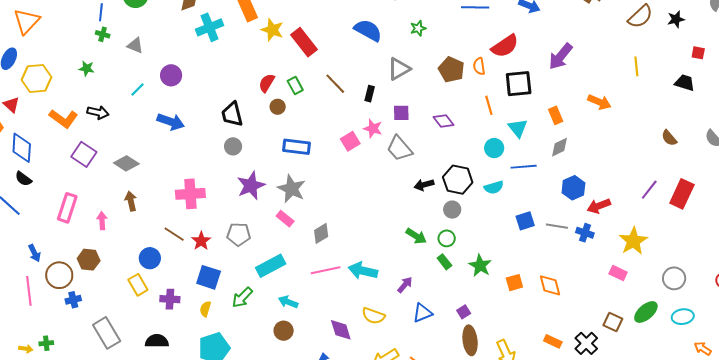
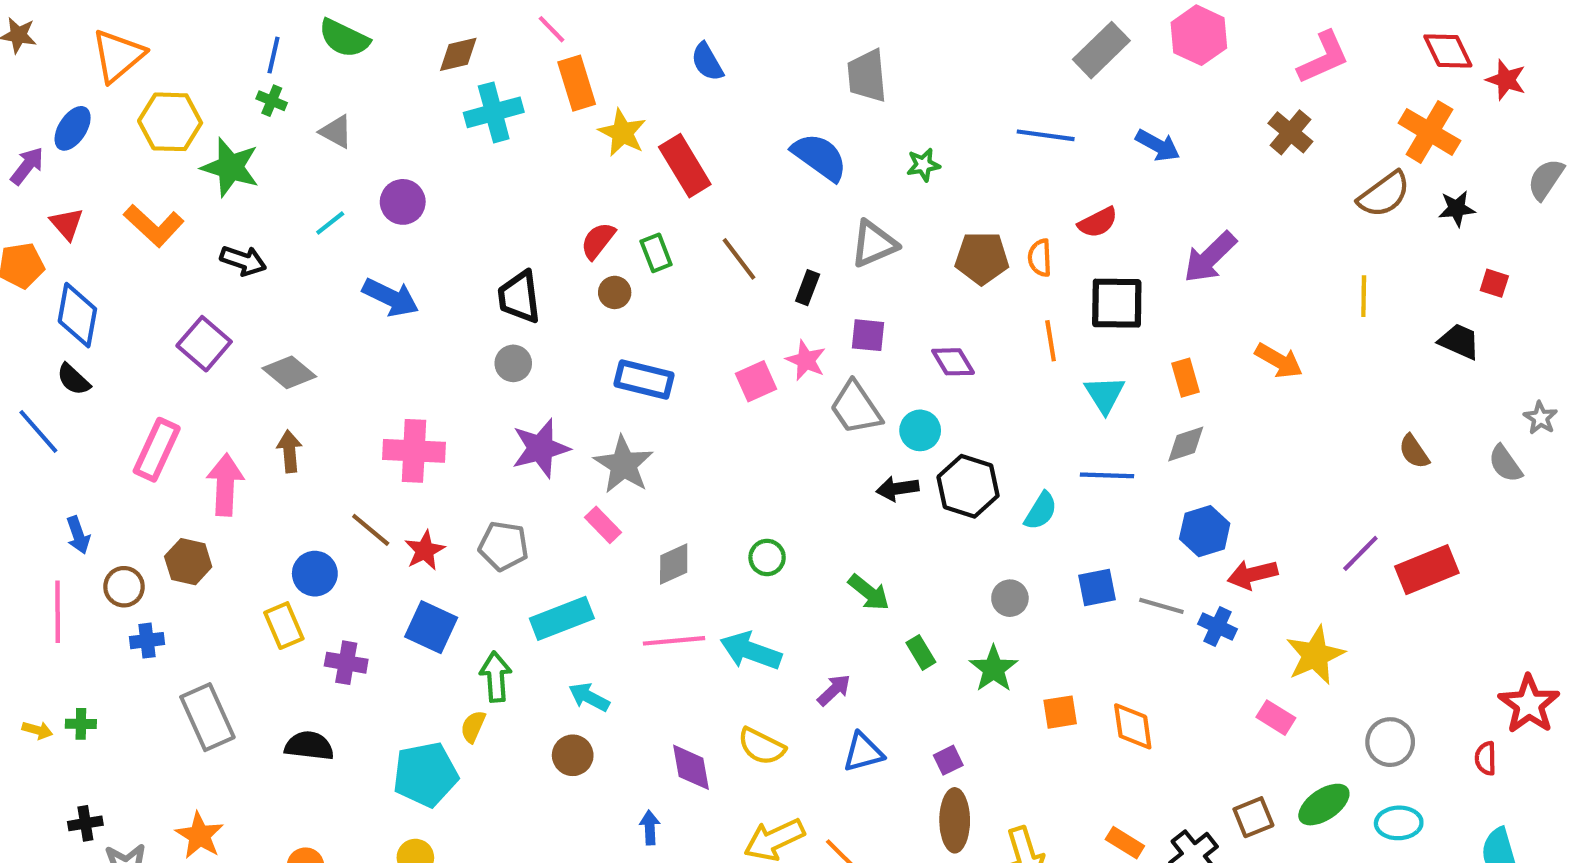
red semicircle: (505, 46) -> (1098, 222), size x0.7
green star: (87, 68) -> (230, 167), size x1.8
brown pentagon: (451, 70) -> (982, 258), turned -30
yellow hexagon: (36, 79) -> (170, 122), moved
orange L-shape: (63, 119) -> (154, 226), moved
cyan circle: (494, 148) -> (920, 430), moved
cyan semicircle: (494, 187) -> (1041, 511), turned -48
red rectangle: (682, 194) -> (1427, 570), turned 36
gray circle: (452, 210) -> (1010, 598), moved
pink arrow: (102, 221) -> (225, 485), size x1.6
green circle: (447, 238) -> (767, 557), moved
brown circle: (59, 275) -> (124, 587), size x0.7
green arrow: (242, 297) -> (496, 677), turned 125
yellow semicircle: (205, 309) -> (473, 727), moved
brown square: (613, 322) -> (1253, 817), turned 36

